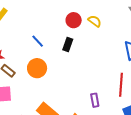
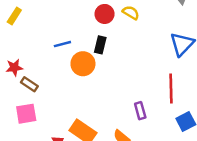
blue line: (38, 41) -> (62, 44), turned -56
orange circle: (37, 68) -> (83, 64), moved

